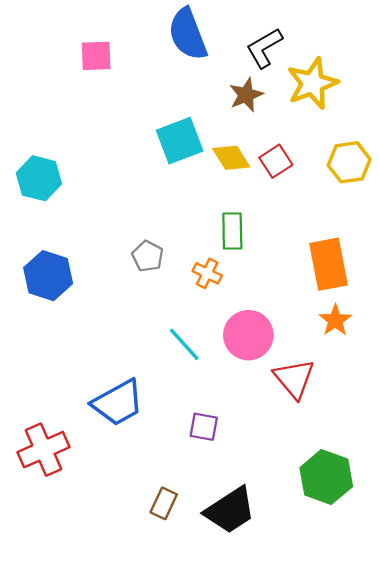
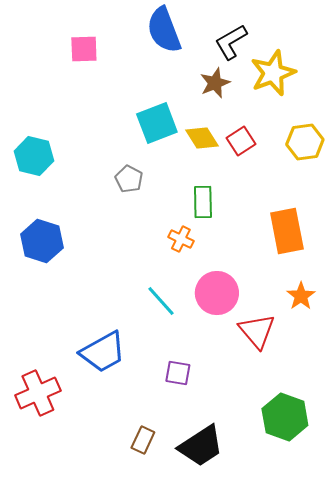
gray pentagon: (148, 256) -> (129, 179), moved
orange star: (335, 320) -> (301, 296), moved

